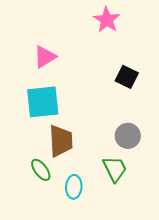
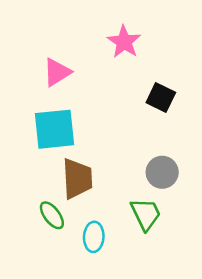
pink star: (107, 20) -> (124, 42), moved

